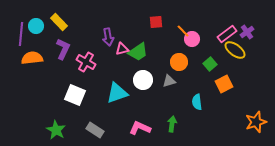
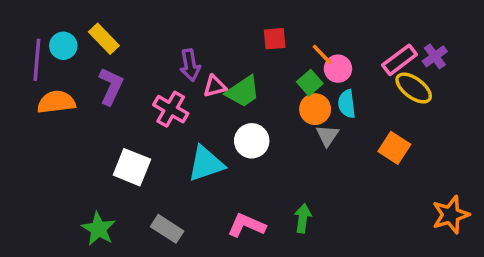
pink cross: (86, 62) -> (171, 109), moved
green square: (210, 64) -> (310, 83), moved
gray triangle: (169, 81) -> (327, 136), moved, turned -40
orange square: (224, 84) -> (394, 148), turned -30
cyan semicircle: (197, 102) -> (347, 104), moved

